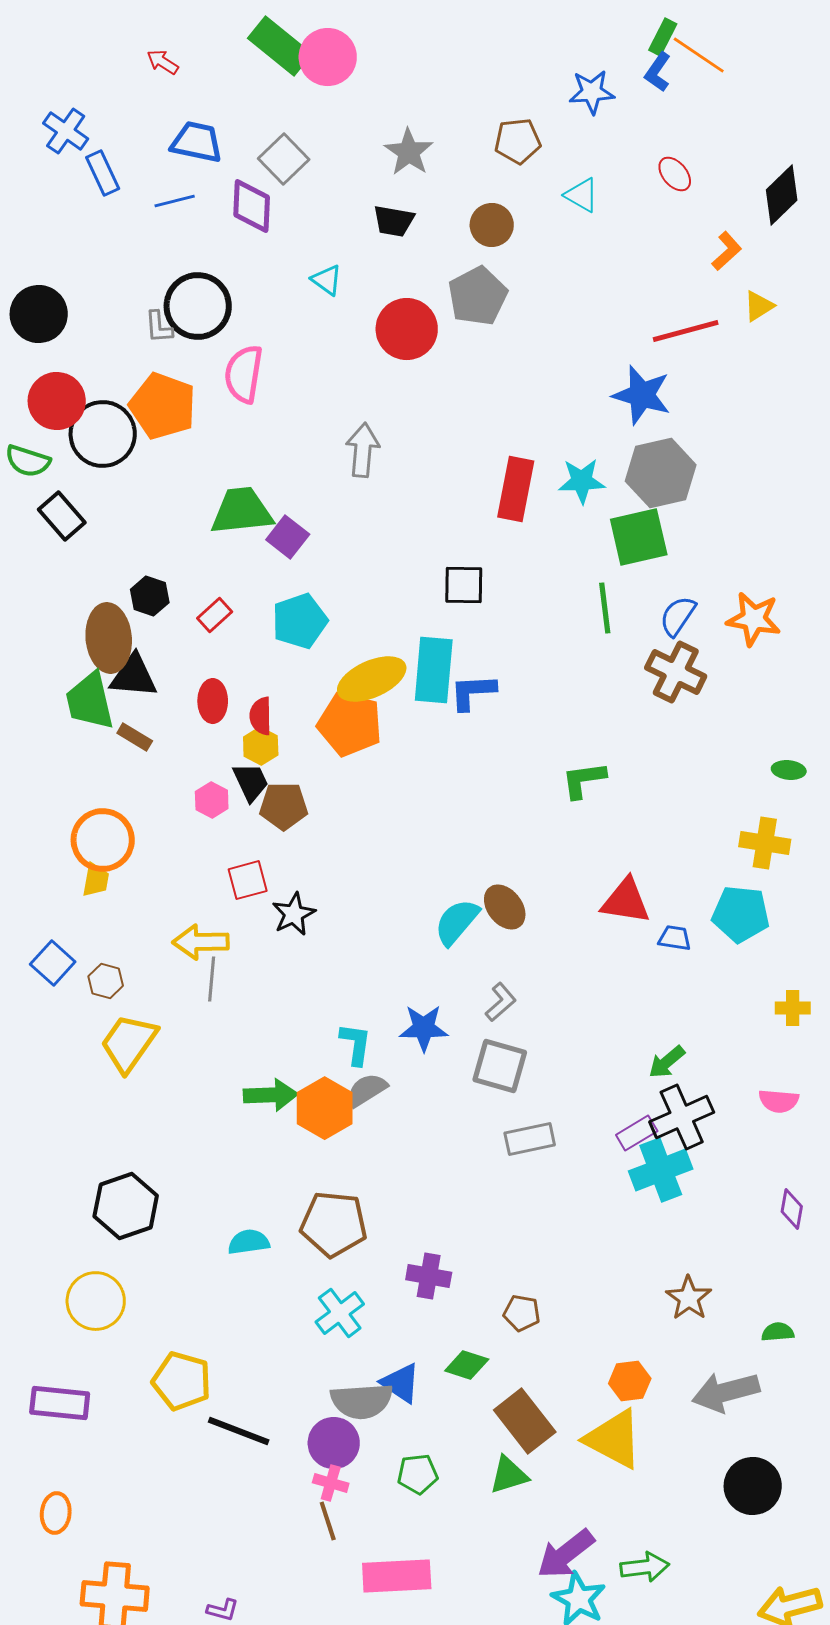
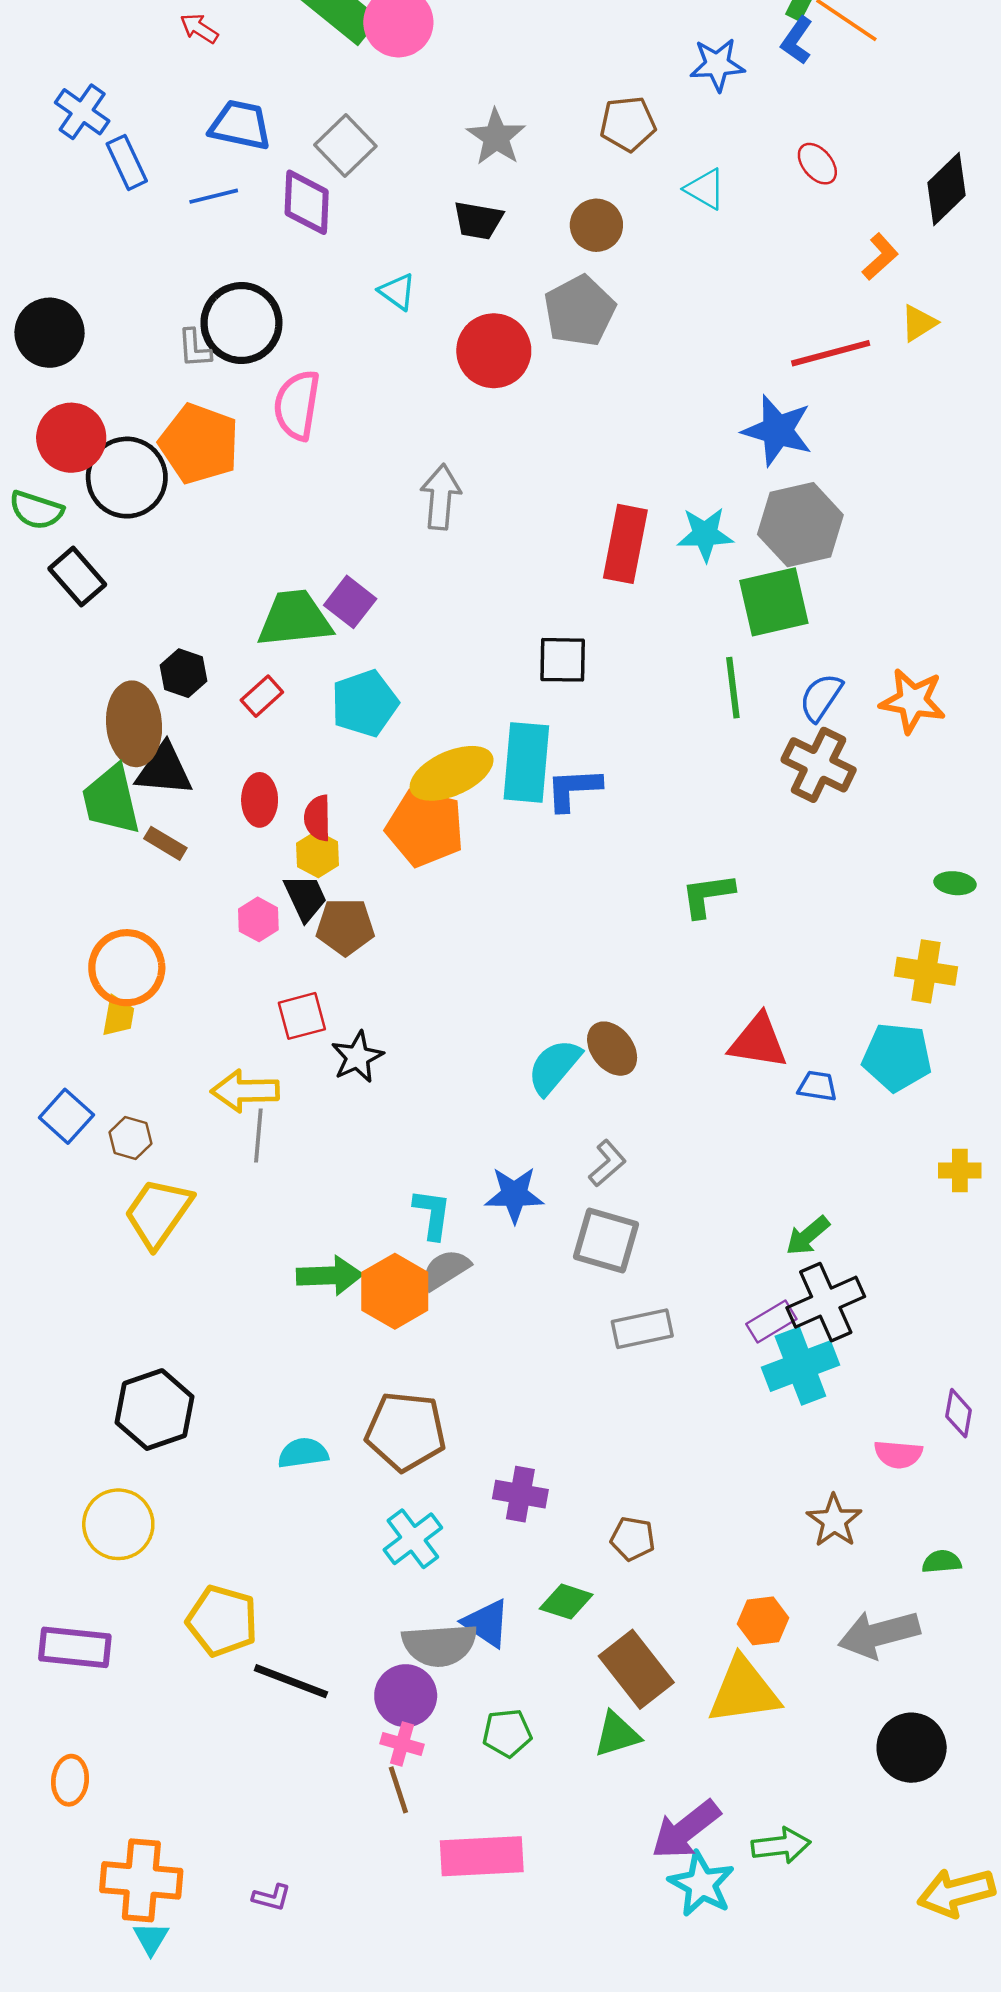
green trapezoid: (242, 511) -> (295, 619), moved
pink semicircle: (779, 1101) -> (898, 1454), moved
yellow triangle: (614, 1439) -> (744, 1691), turned -36

